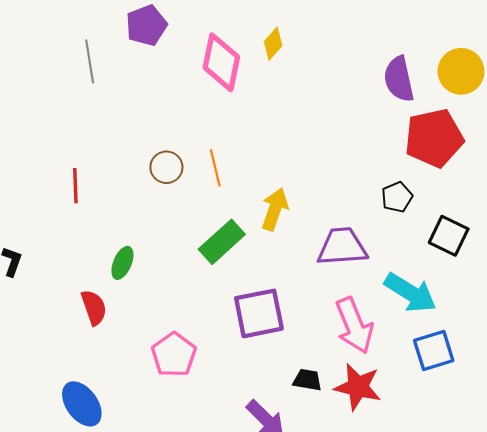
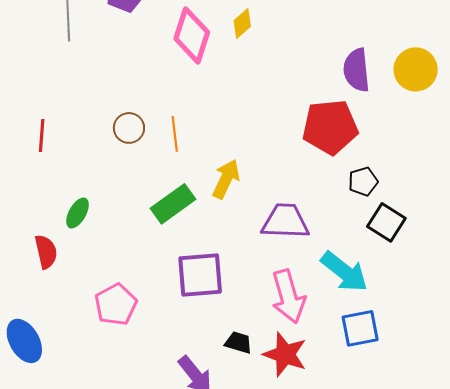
red pentagon: (434, 138) -> (330, 127), moved
black pentagon: (397, 197) -> (363, 181), moved

